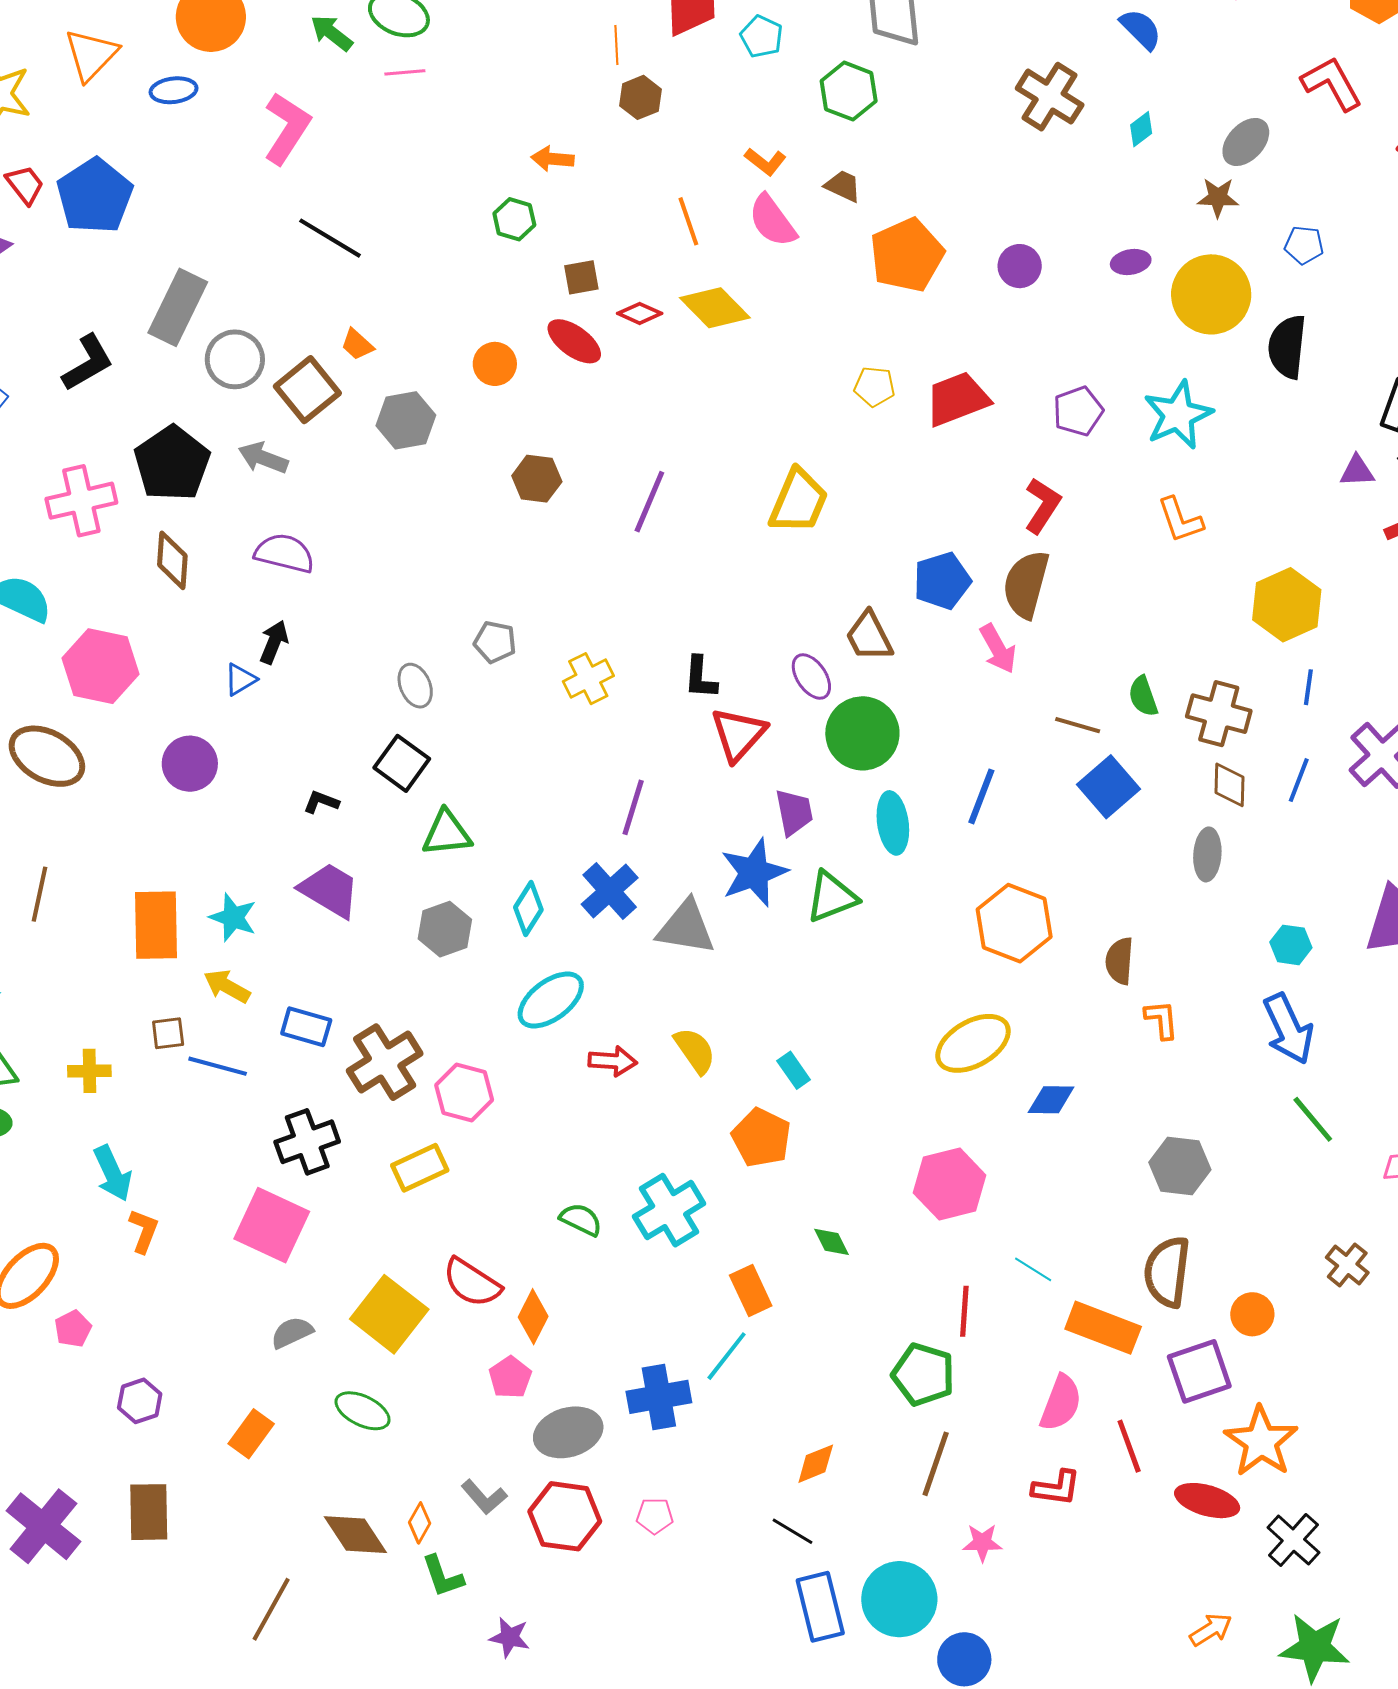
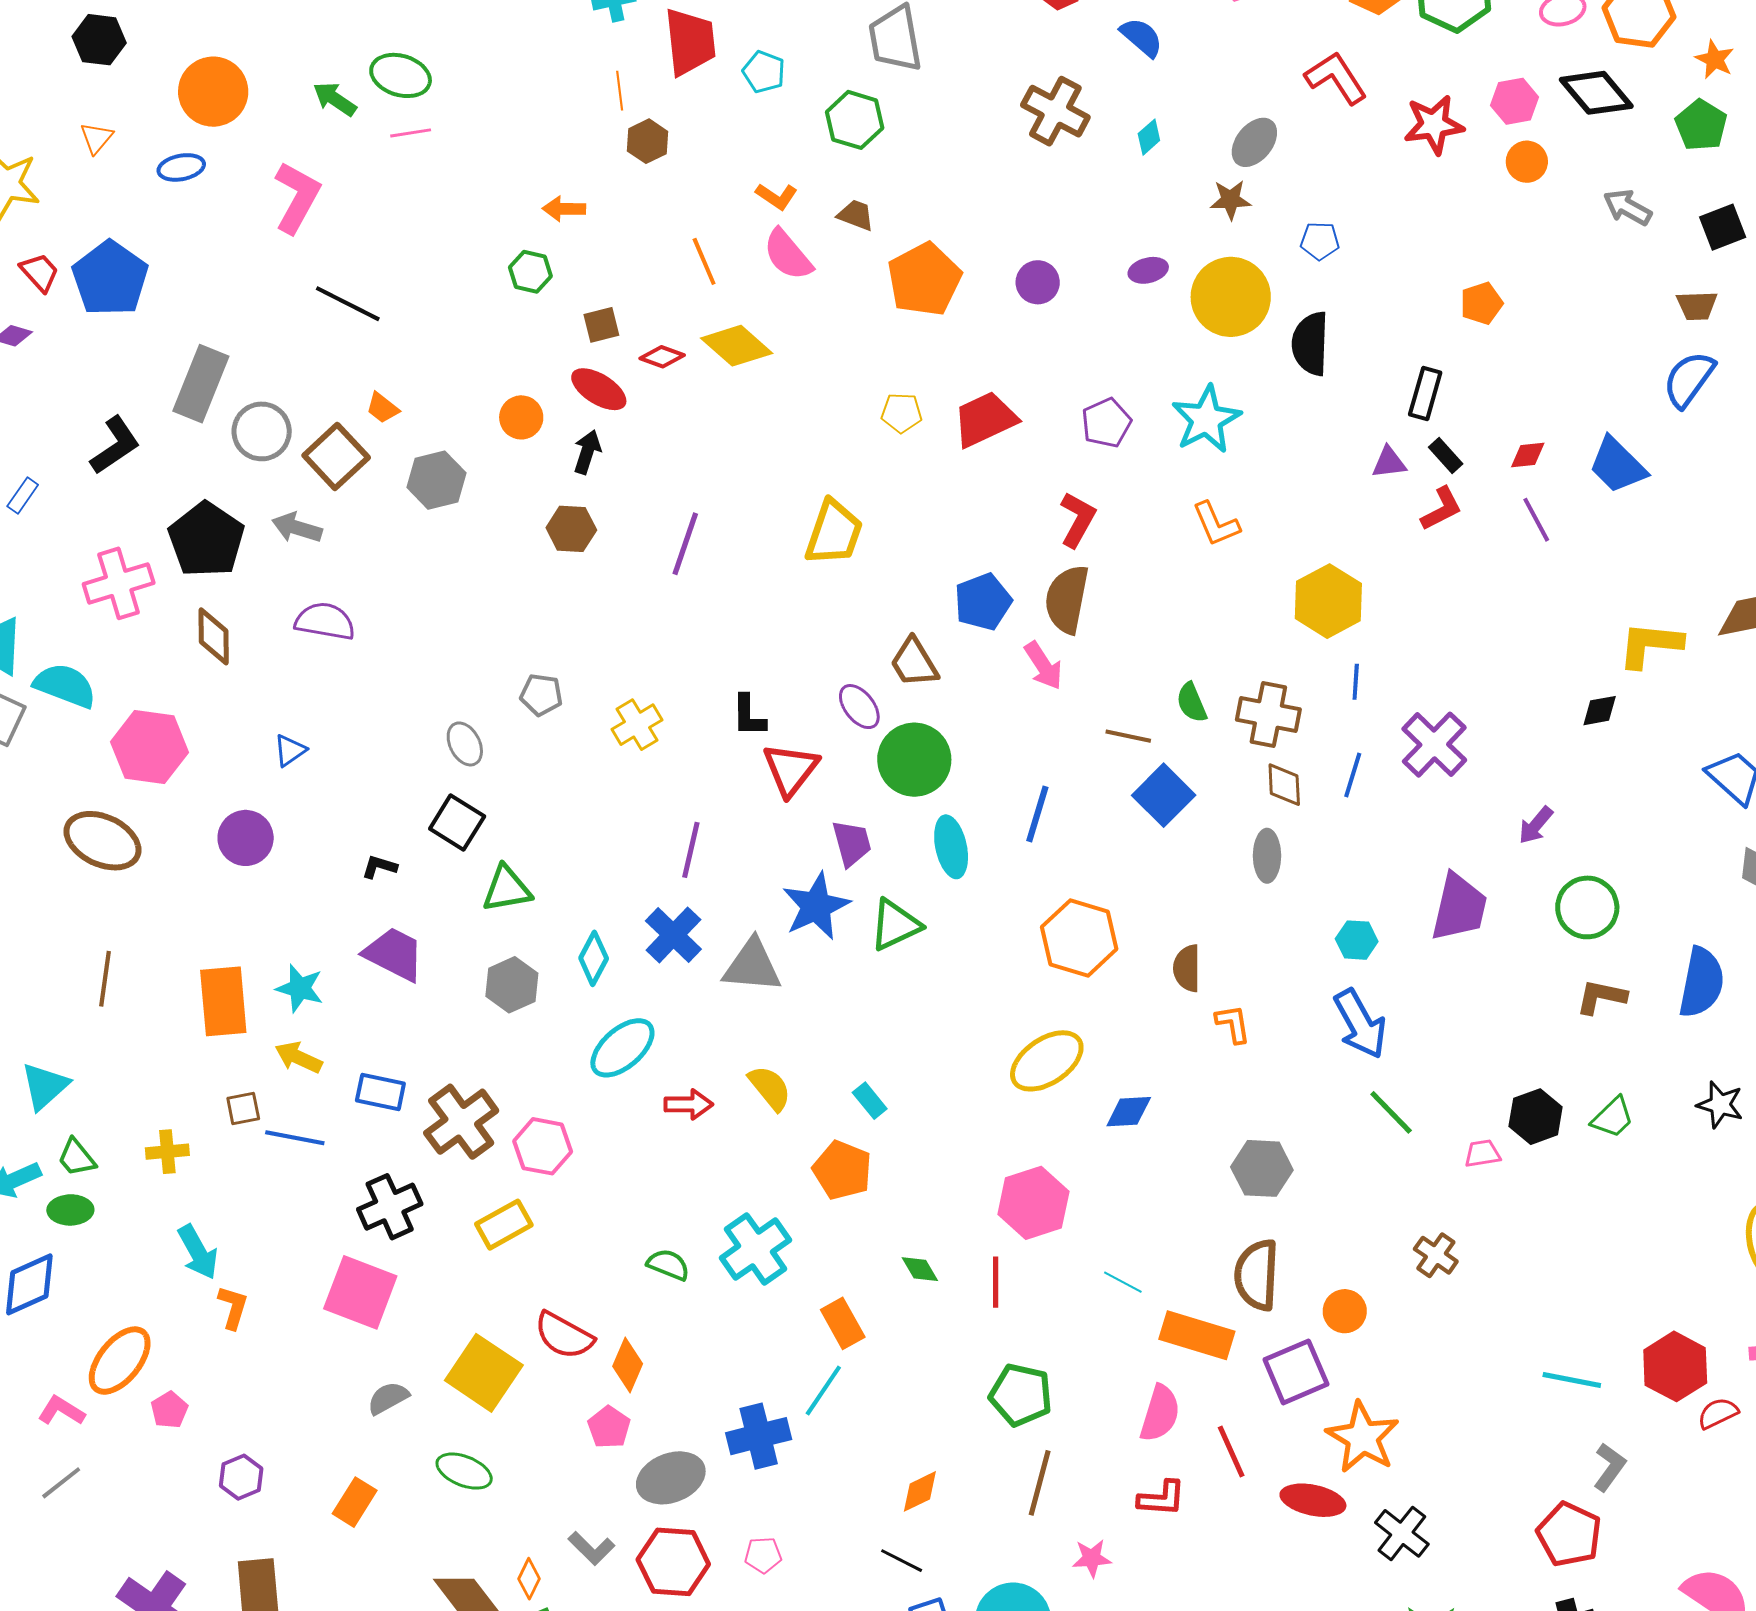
orange triangle: (91, 55) -> (96, 138), size x0.6
black arrow: (274, 642) -> (587, 452), moved
red line: (964, 1311) -> (996, 1282), moved

